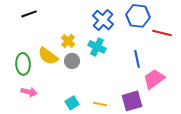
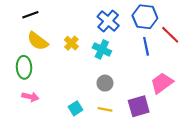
red line: (162, 33) -> (170, 35), turned 30
yellow semicircle: (48, 56) -> (38, 41), moved
blue line: (137, 59) -> (146, 46), moved
gray circle: (72, 61) -> (105, 83), moved

